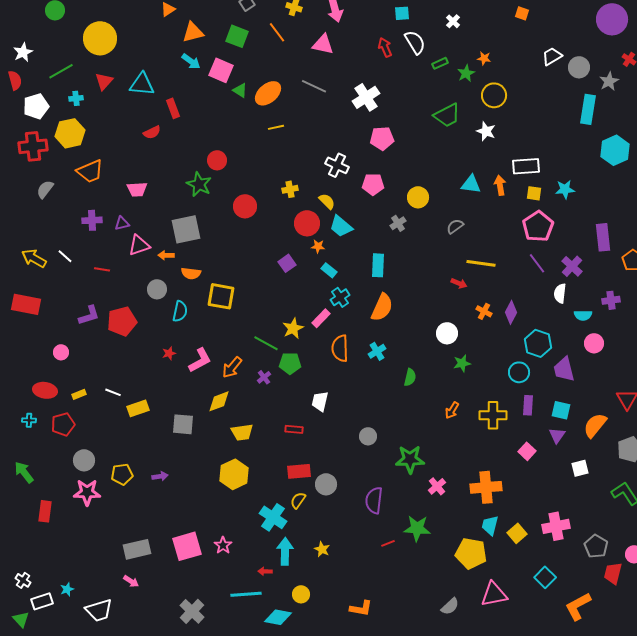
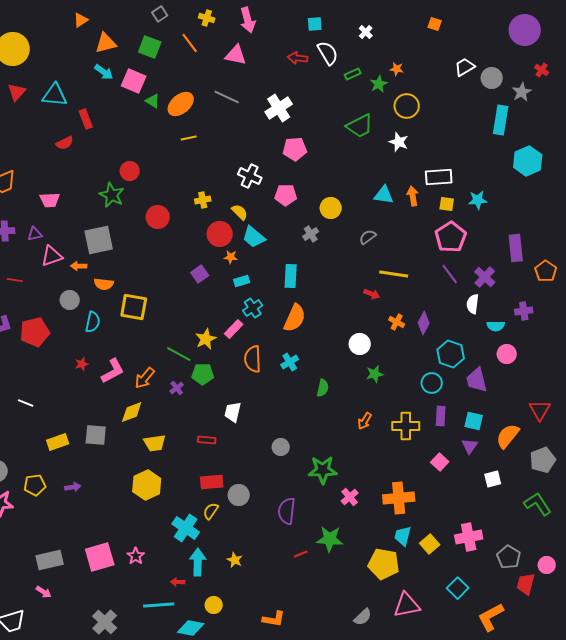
red arrow: (385, 47) -> (298, 58), turned -60
cyan rectangle: (329, 270) -> (242, 281), turned -56
yellow rectangle: (138, 408) -> (58, 442), moved

